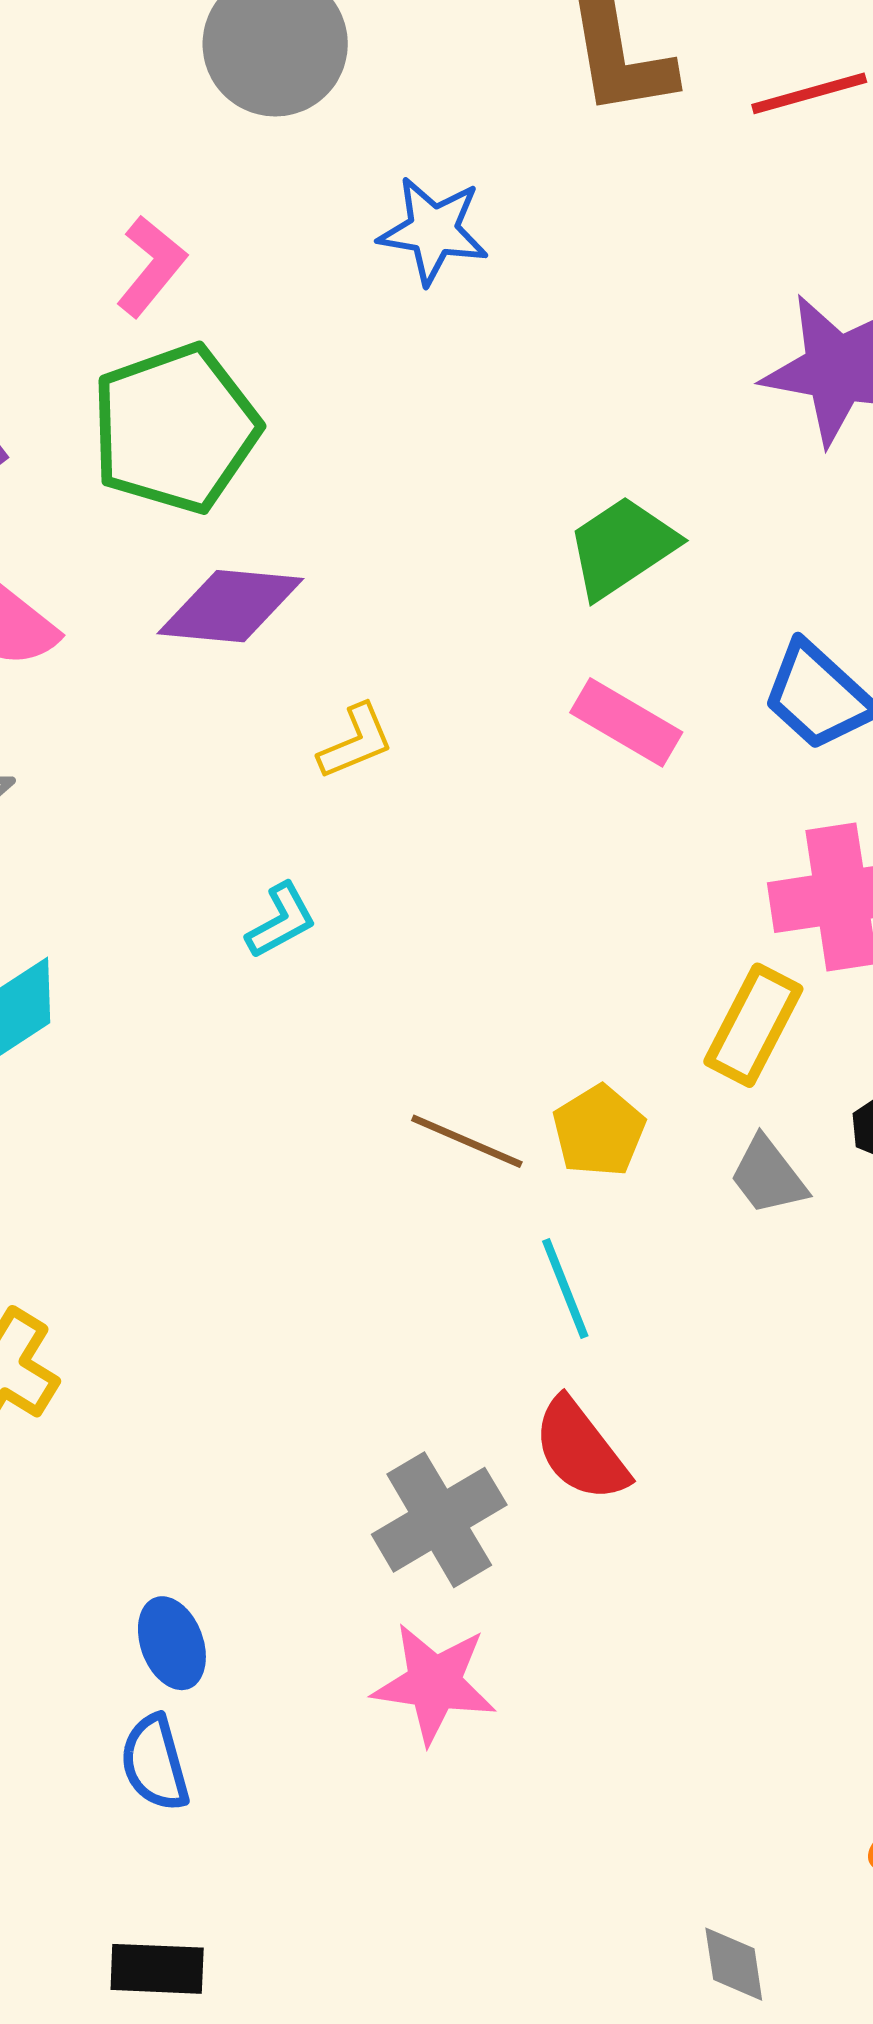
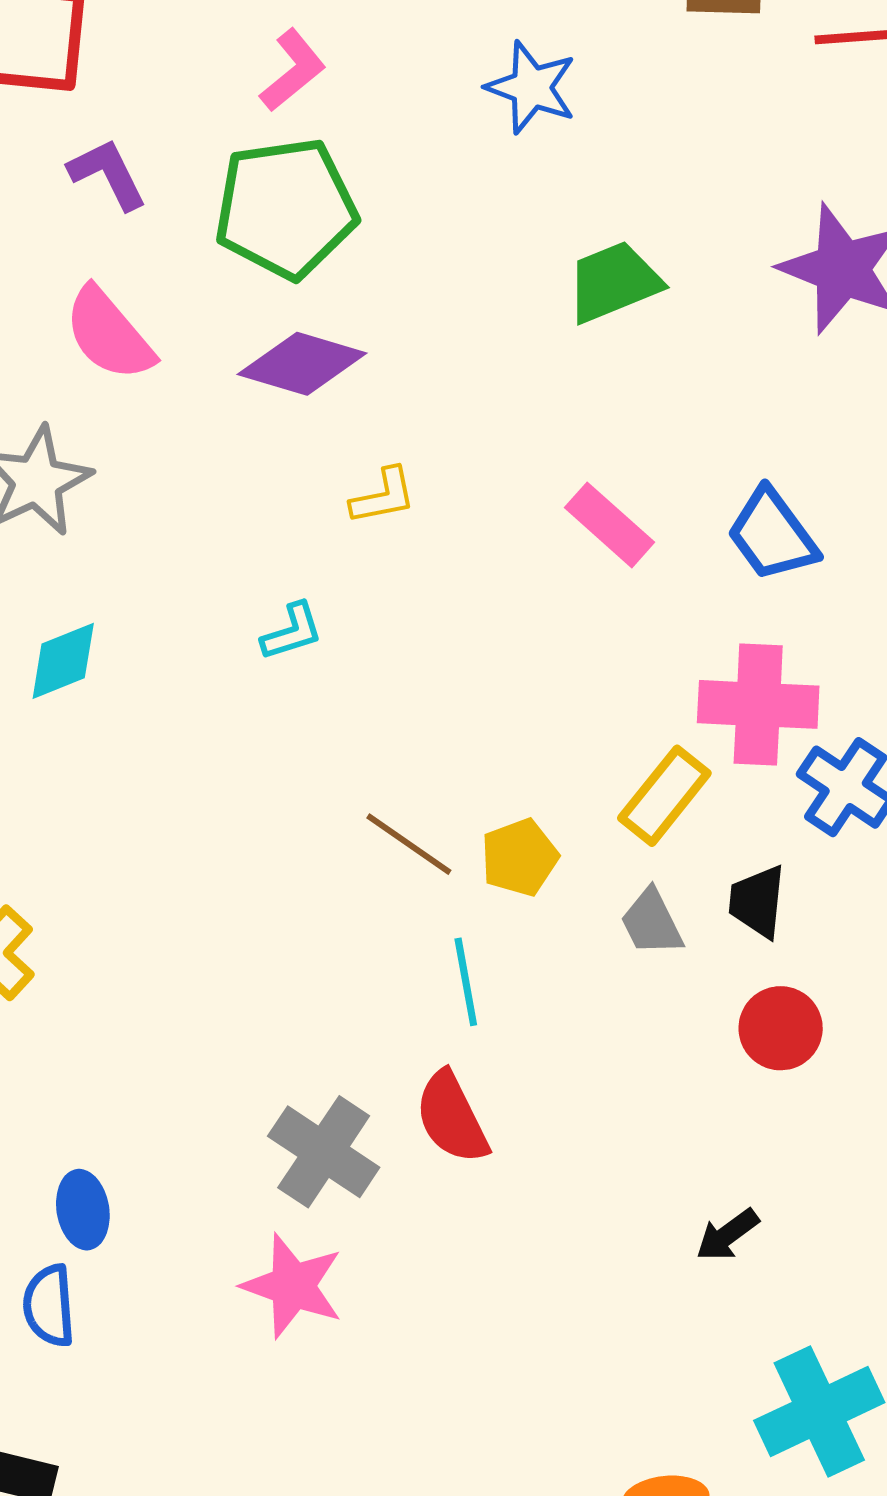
green trapezoid: (622, 547) -> (614, 282), moved
gray cross: (439, 1520) -> (324, 1152), turned -37

